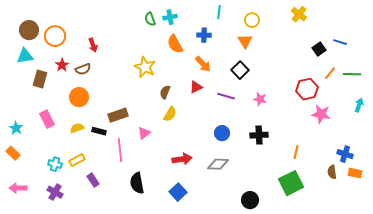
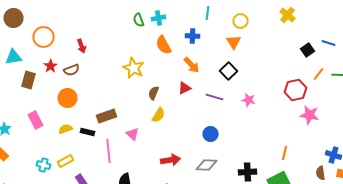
brown circle: (29, 30) -> (14, 18), moved
pink triangle: (144, 133) -> (132, 134), turned -40
black cross: (259, 135) -> (248, 172), moved

